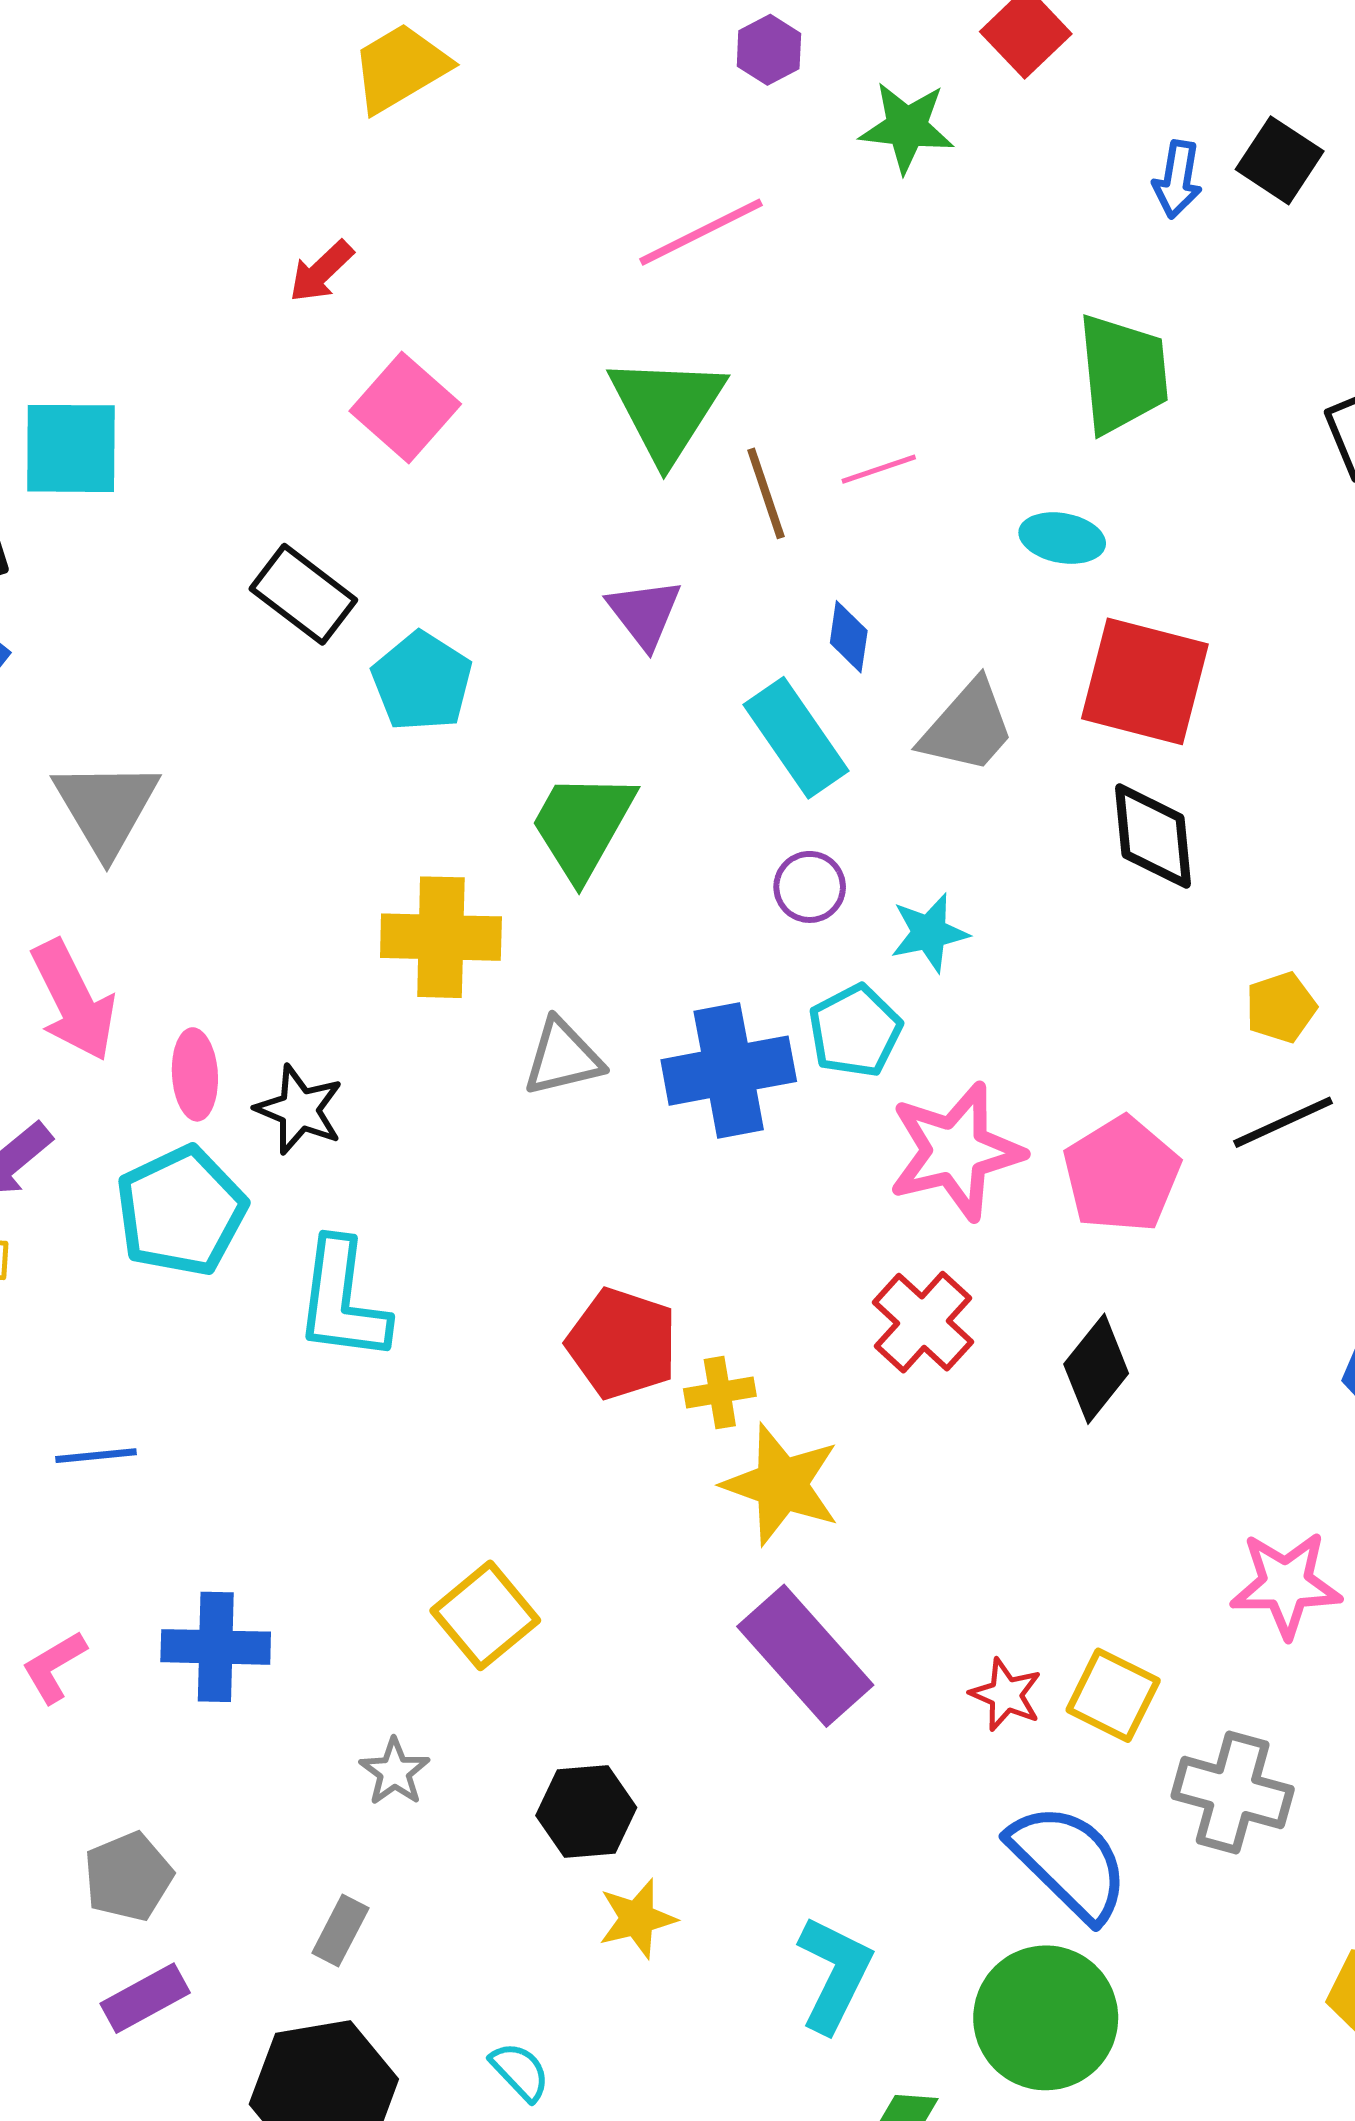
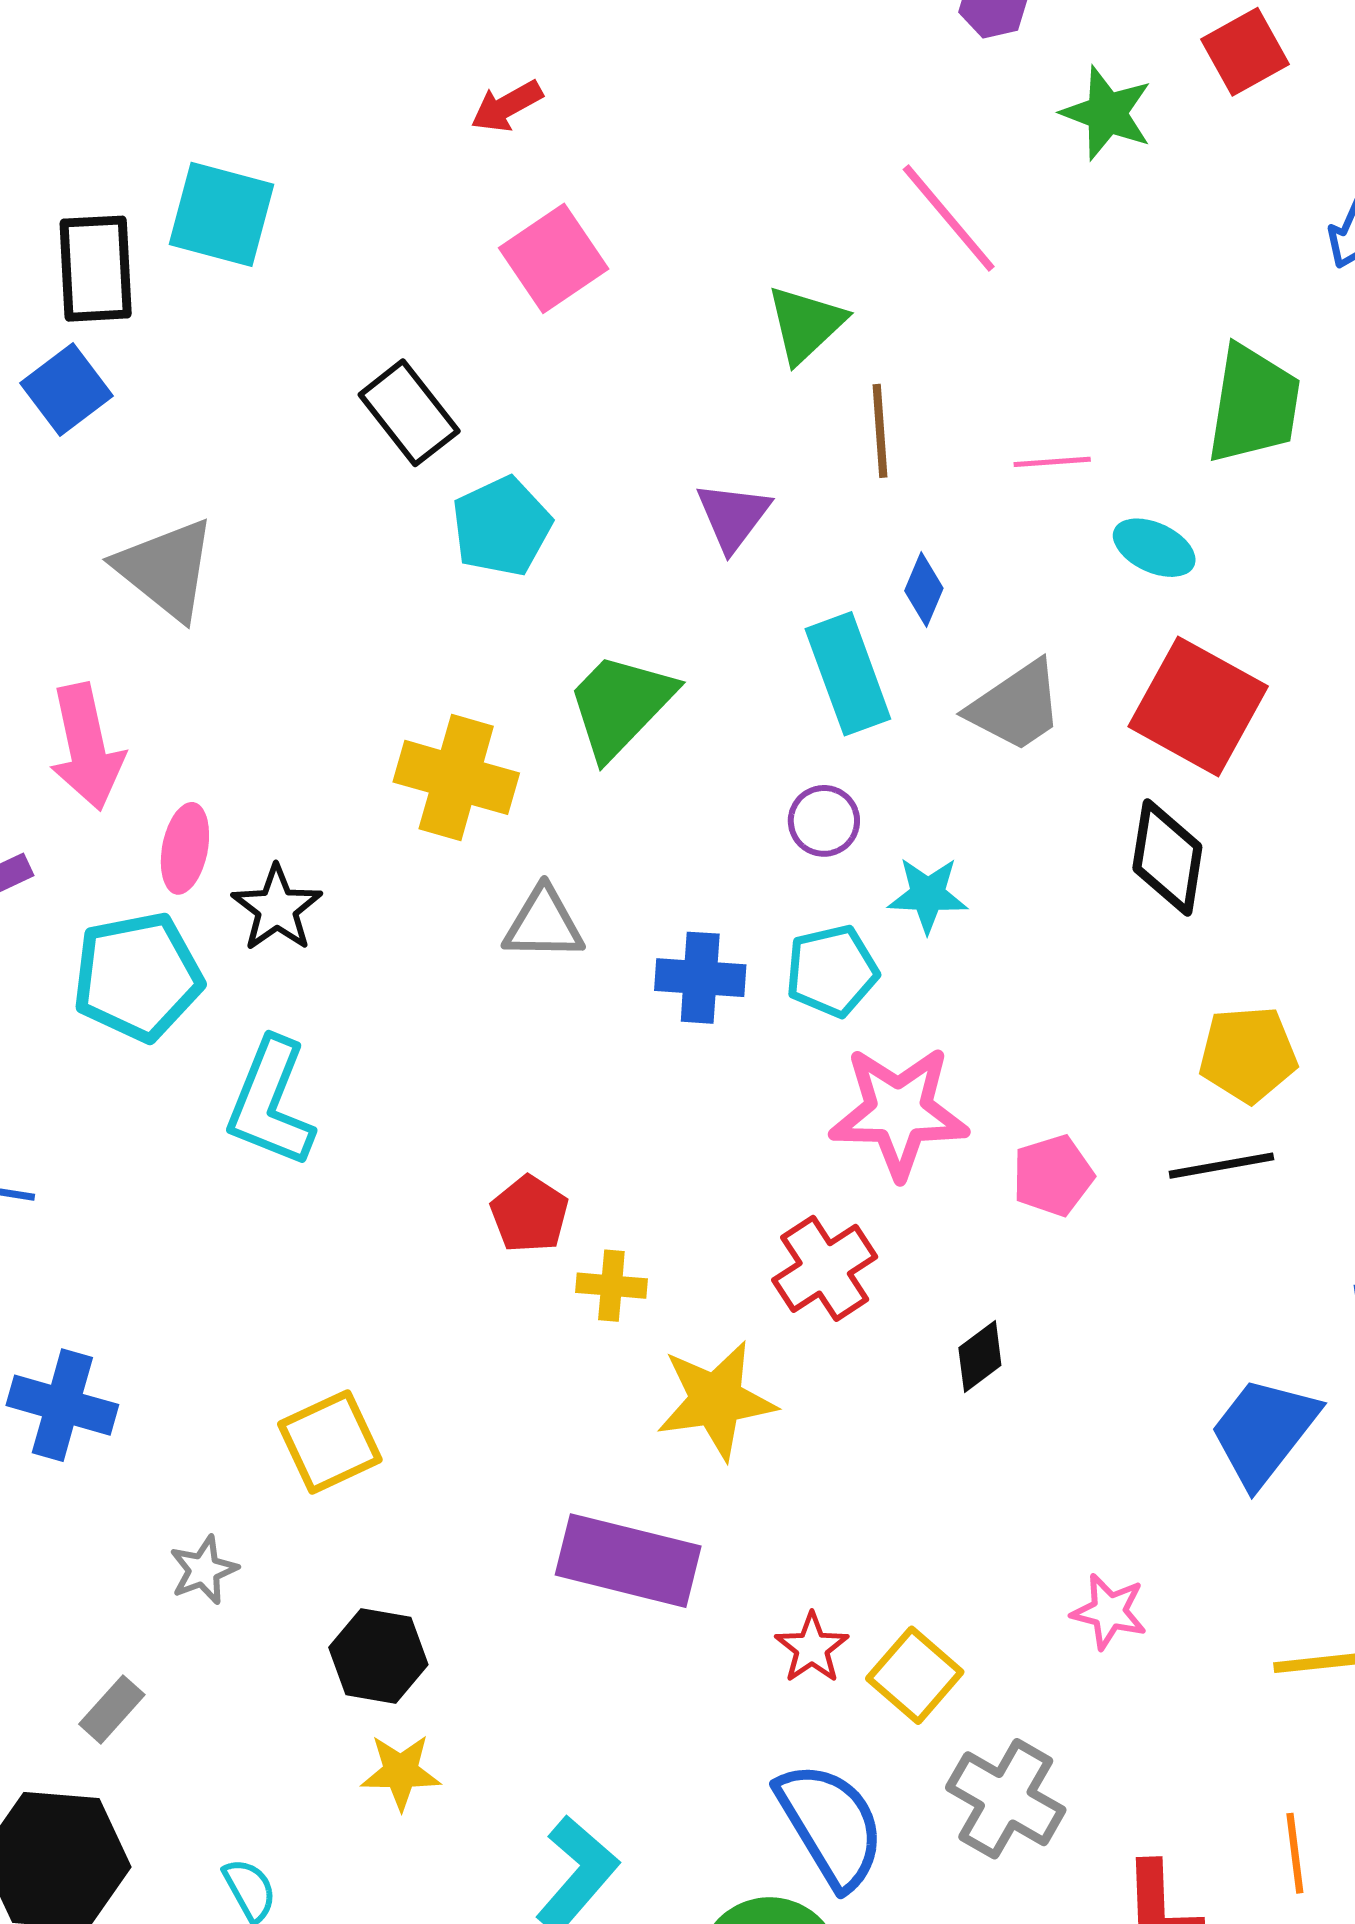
pink line: (701, 232) -> (949, 218), moved, turned 62
green triangle: (667, 408) -> (806, 324), size x0.7
pink line: (879, 469) -> (1052, 462), moved
gray triangle: (106, 807) -> (166, 569), turned -35
yellow pentagon: (1281, 1007) -> (1248, 1054), size x1.4
blue cross: (729, 1071) -> (700, 978), size x0.7
pink pentagon: (1122, 1174) -> (1053, 1176), size x0.7
red pentagon: (622, 1344) -> (530, 1214), size x0.7
black diamond: (1096, 1369) -> (980, 1356), size x0.7
yellow star: (781, 1484) -> (716, 1400), moved, turned 30
pink star: (1286, 1584) -> (1109, 1612), size x0.7
purple rectangle: (805, 1656) -> (628, 1561), turned -49

